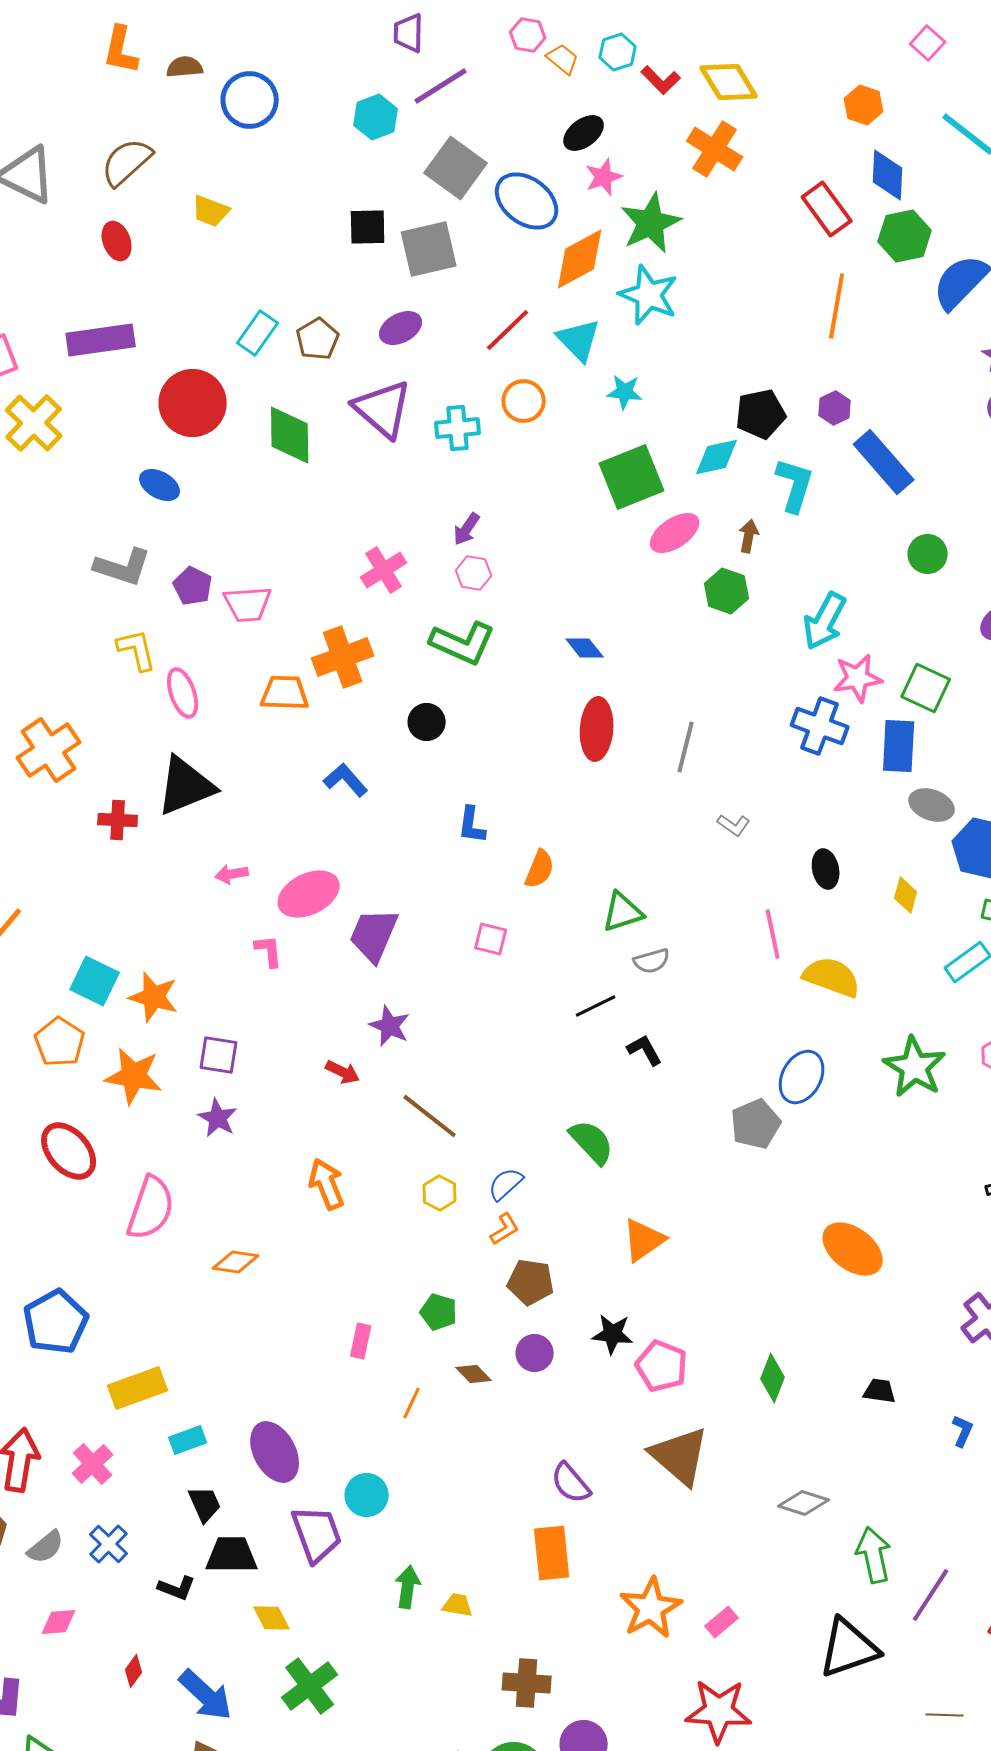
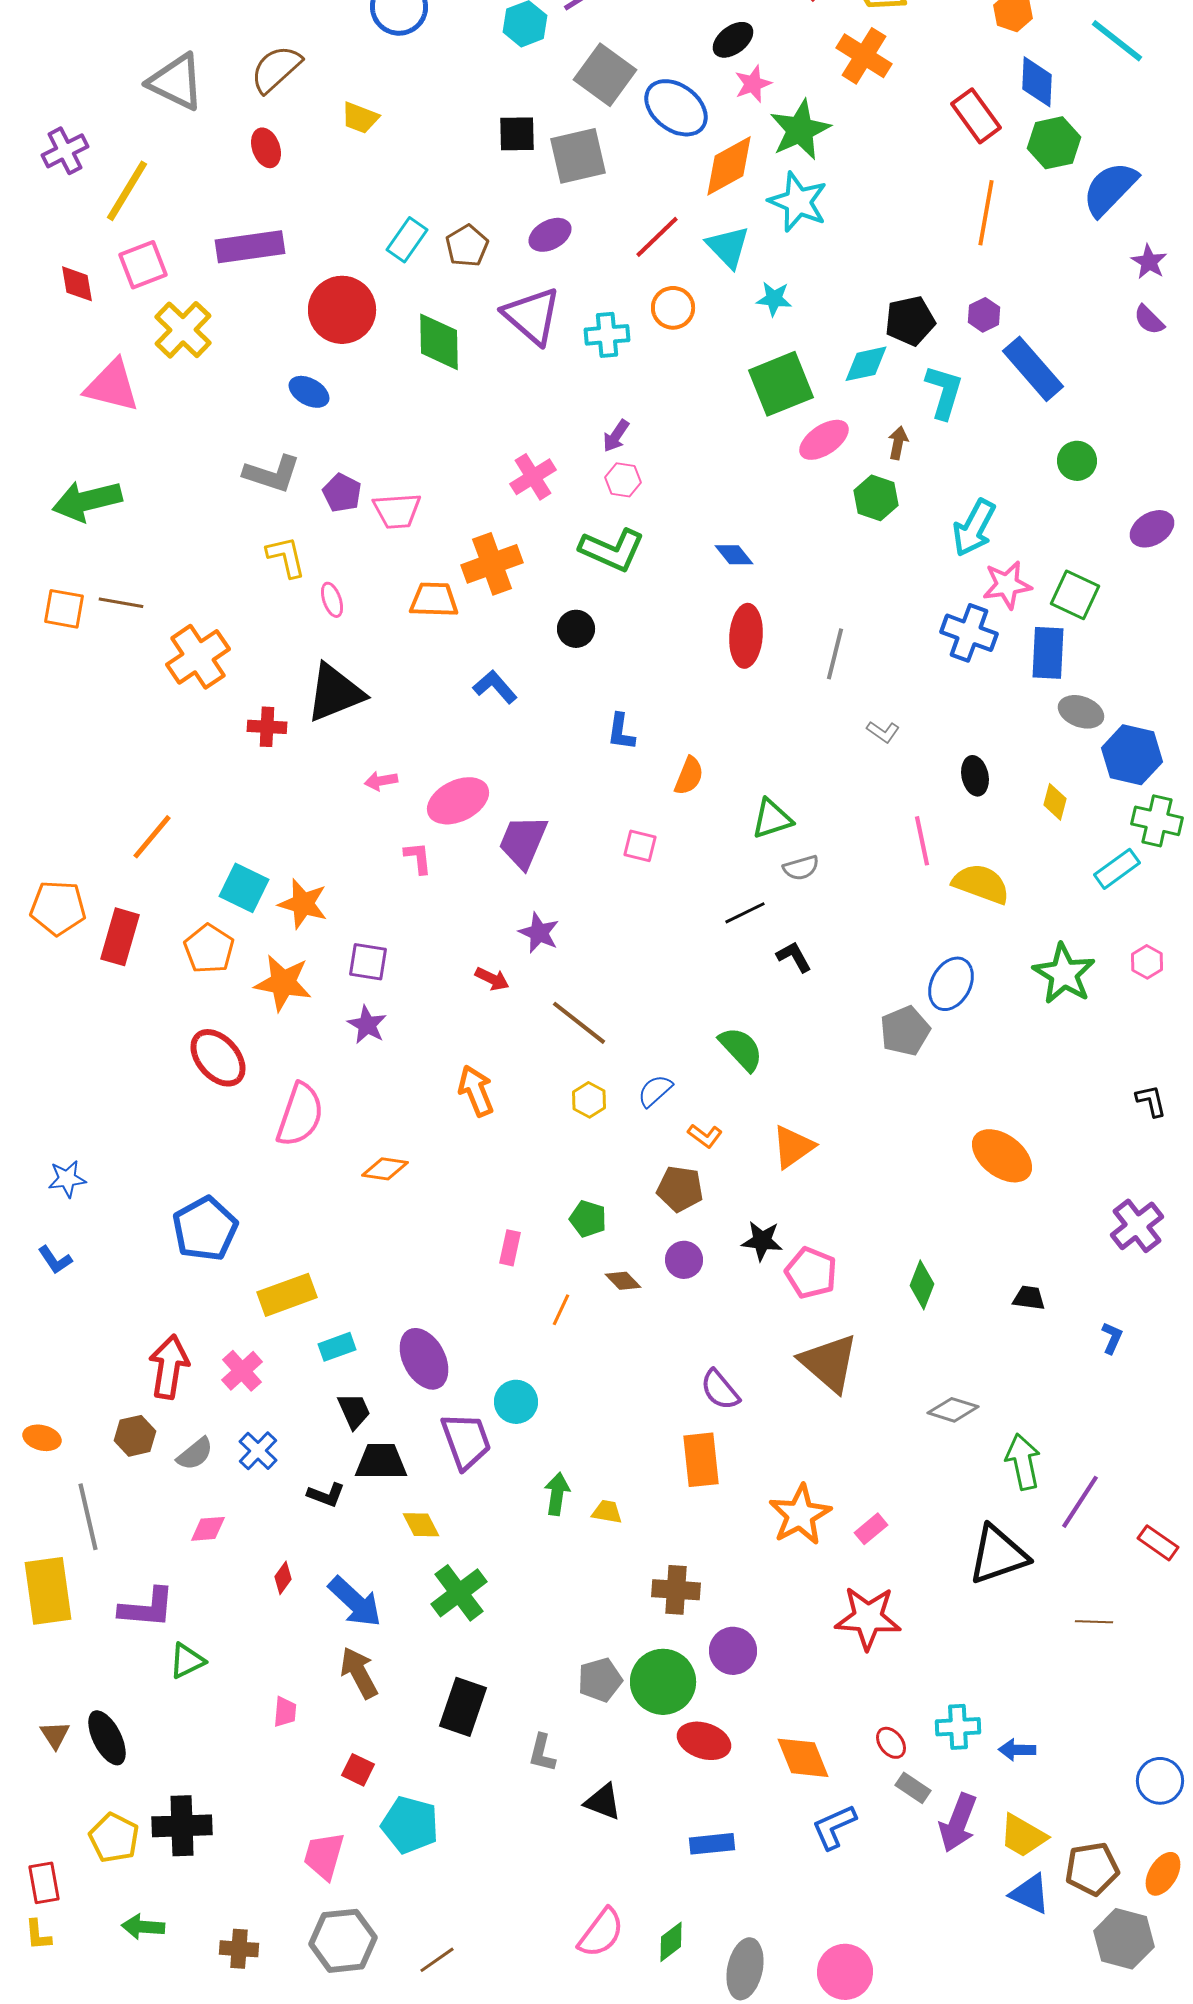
pink ellipse: (183, 693) -> (332, 600), size x0.7
orange L-shape: (505, 1229) -> (705, 1136), moved, turned 68

